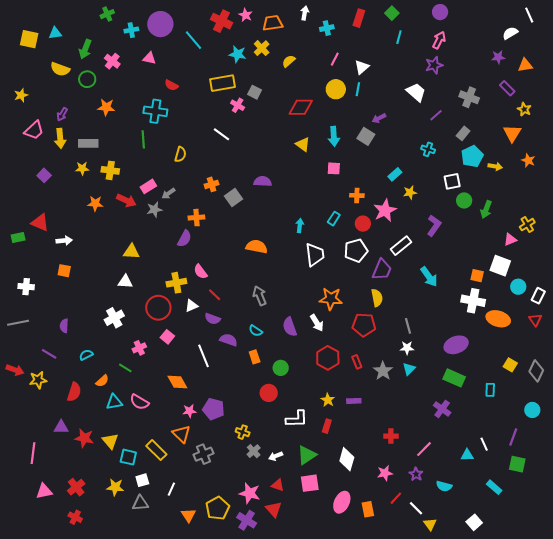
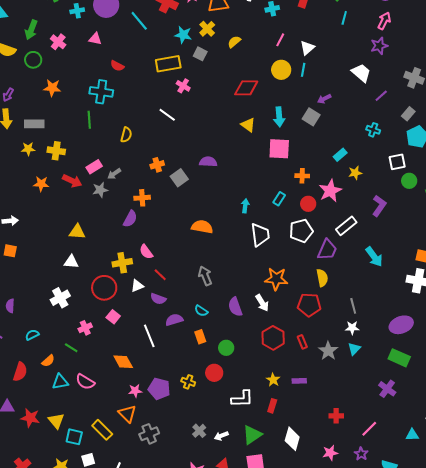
gray square: (255, 92) -> (200, 54), moved
pink square: (334, 168) -> (279, 149), size x1.6
purple semicircle: (229, 340) -> (174, 320), turned -36
yellow cross: (243, 432) -> (188, 382), moved

